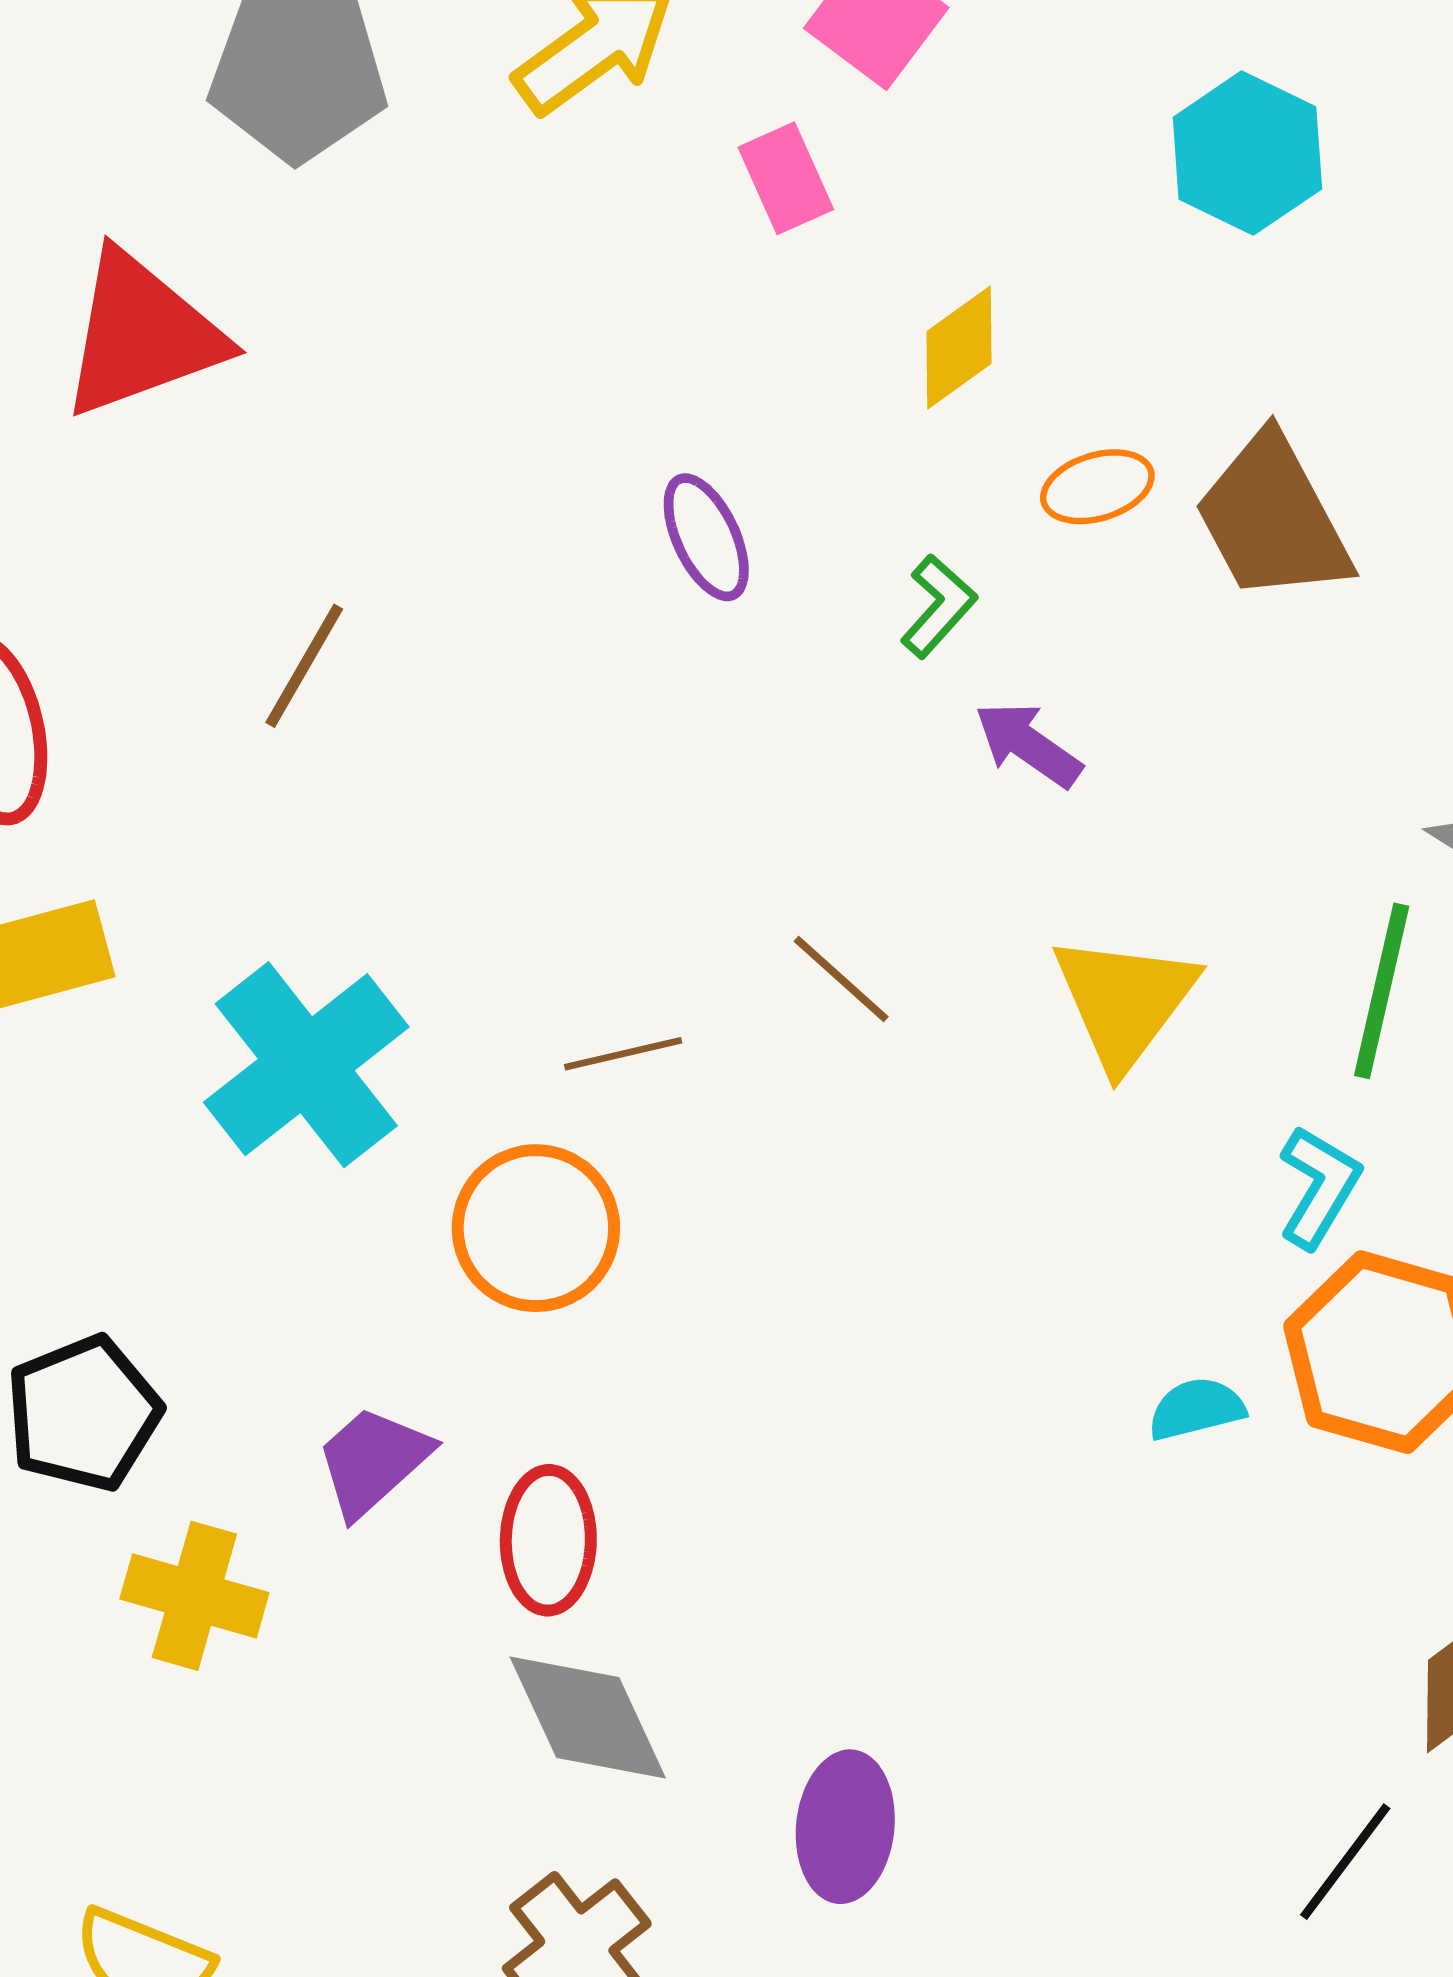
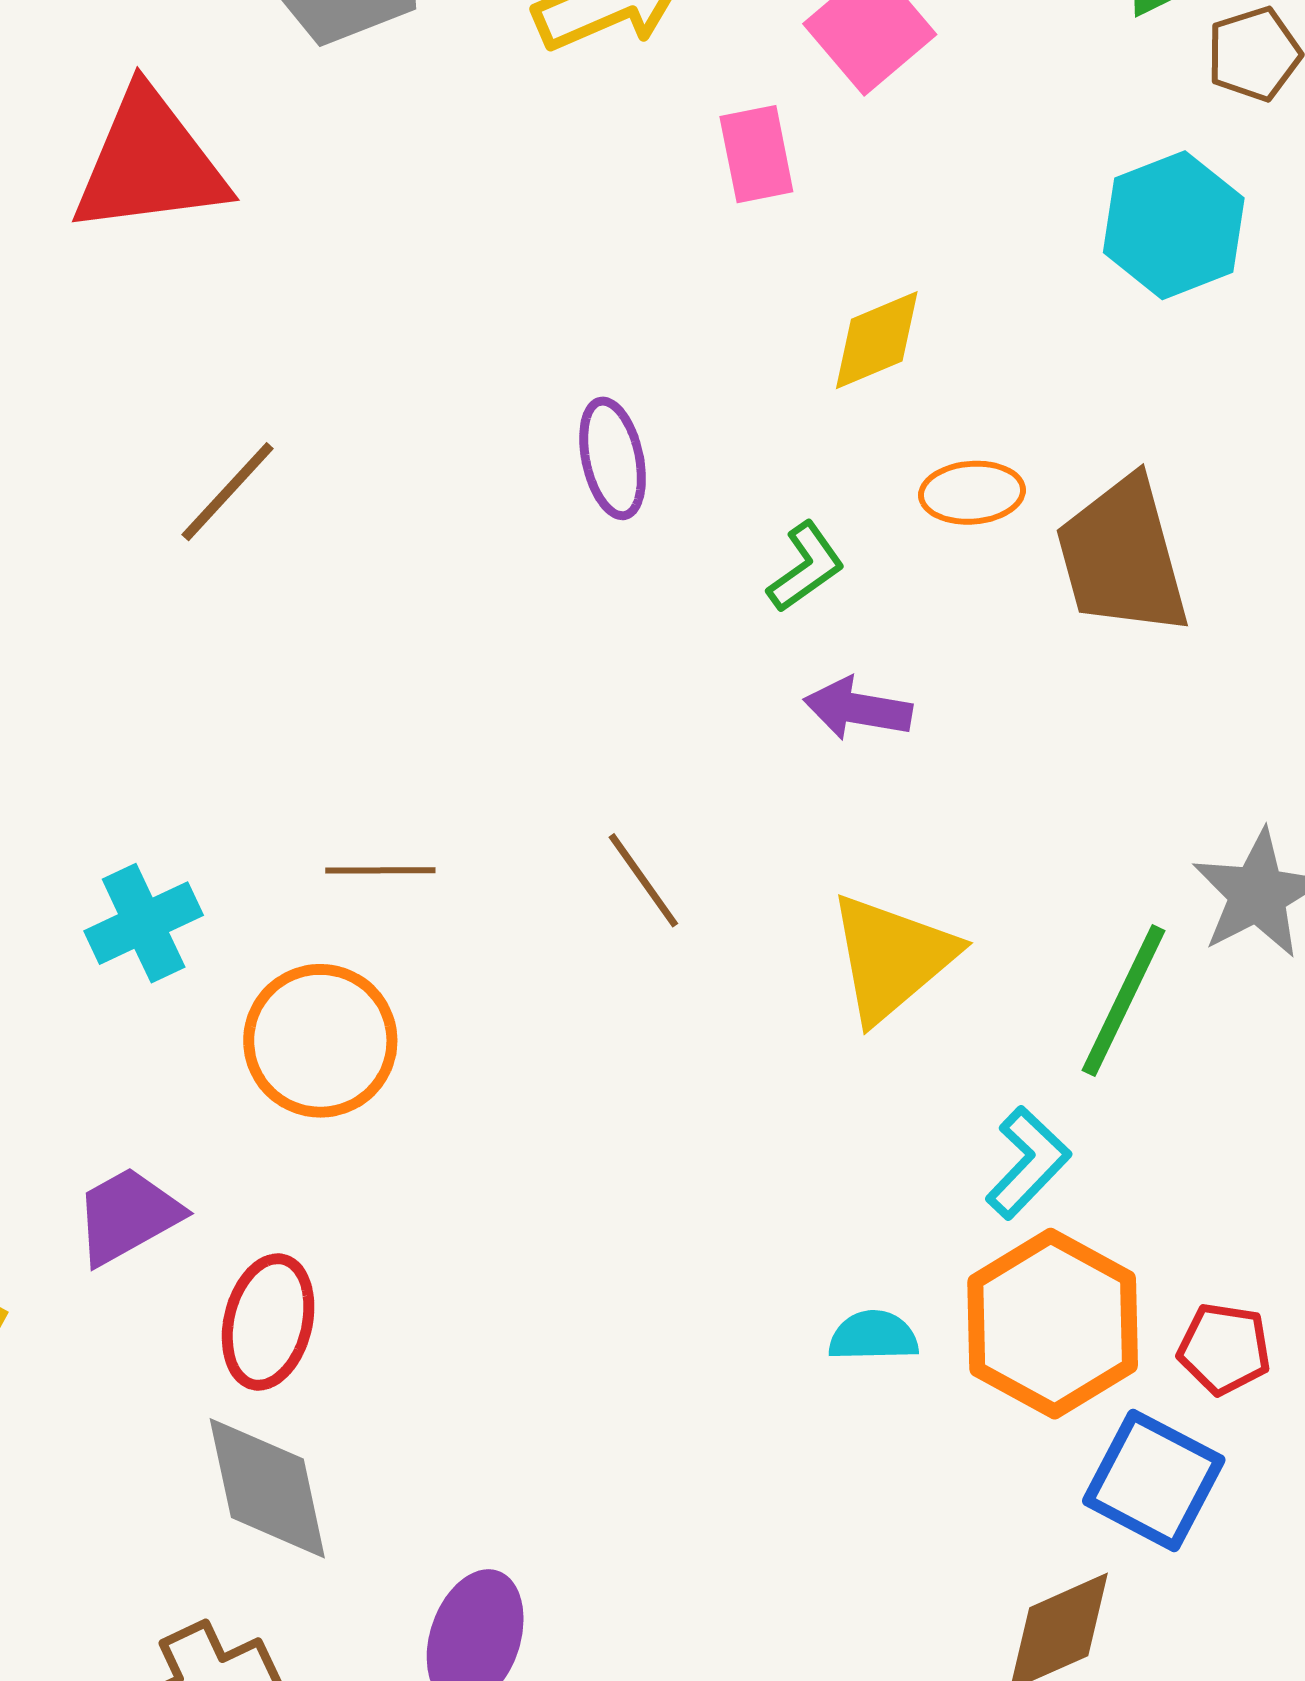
purple arrow: (1028, 744) -> (858, 709), turned -38
brown line: (623, 1054) -> (380, 870), moved
cyan cross: (306, 1065) -> (144, 923), moved, size x0.6

